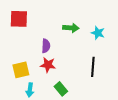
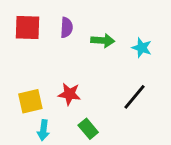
purple semicircle: (46, 46) -> (67, 27), moved
black line: (93, 67) -> (135, 97), turned 36

